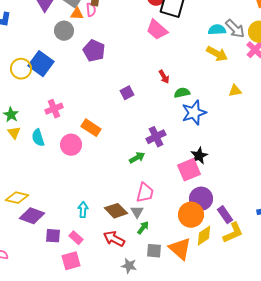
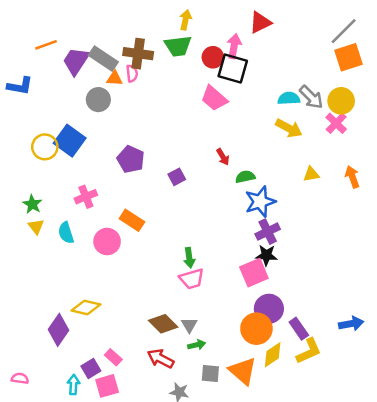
purple pentagon: (94, 51) -> (131, 159), moved
purple cross: (156, 137) -> (268, 232), moved
black star: (199, 156) -> (266, 255), turned 30
green arrow: (137, 158) -> (189, 258), turned 112
pink trapezoid: (145, 193) -> (192, 279), moved, turned 60
yellow diamond: (17, 198) -> (86, 307), moved
cyan arrow: (83, 210) -> (73, 385), moved
purple diamond: (32, 216) -> (59, 330), turned -75
green arrow: (143, 228) -> (197, 345), turned 40
purple square: (53, 236) -> (91, 368), moved, turned -35

